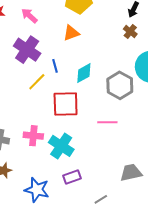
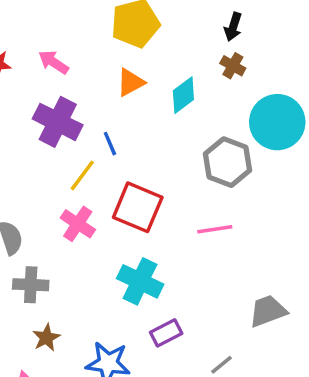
cyan diamond: (84, 73) -> (183, 95), moved
red square: (66, 104) -> (138, 207), turned 32
pink cross: (33, 136) -> (78, 224), moved, turned 36

